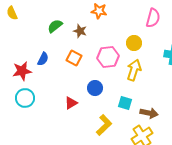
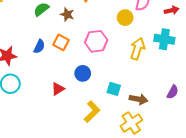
yellow circle: (134, 43) -> (125, 18), moved
blue semicircle: (43, 59) -> (39, 47), moved
yellow arrow: (134, 70) -> (137, 49), moved

